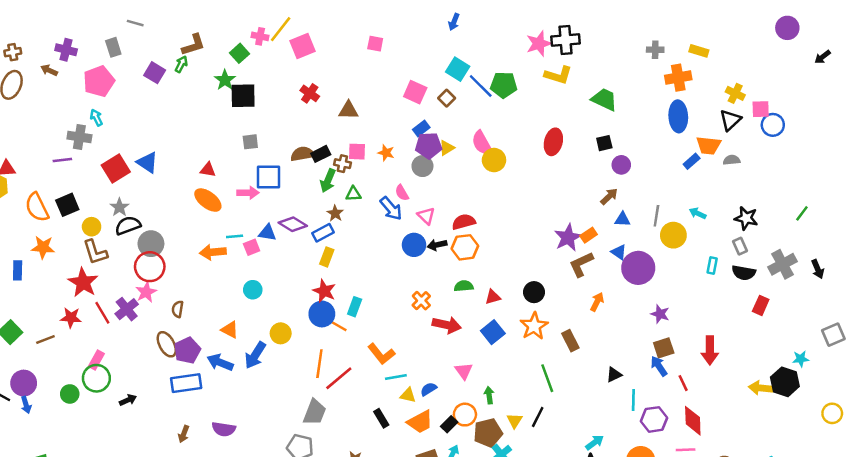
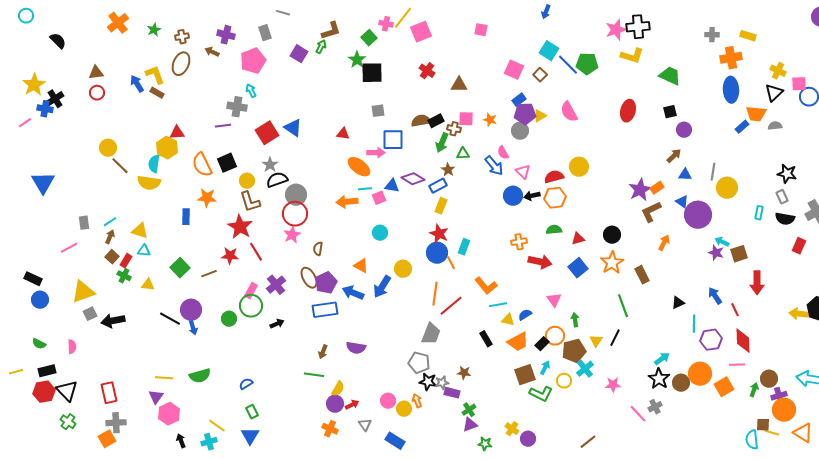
yellow circle: (494, 160) -> (579, 167), moved
orange ellipse: (208, 200) -> (359, 167), moved
cyan arrow: (698, 213) -> (722, 242), moved
orange cross: (421, 301) -> (519, 242), turned 35
purple cross: (127, 309) -> (276, 285), moved
orange line: (339, 326) -> (451, 263), turned 32
brown square: (664, 348) -> (739, 254), moved

